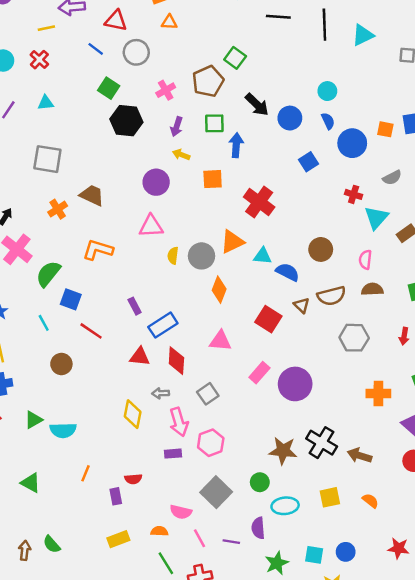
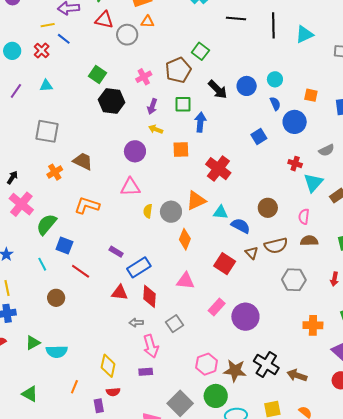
blue line: (96, 49) -> (64, 39), moved
gray circle: (136, 52) -> (127, 35), moved
blue circle: (290, 118) -> (247, 86), moved
orange square: (385, 129) -> (311, 95), moved
purple rectangle: (135, 306) -> (116, 252), turned -32
yellow diamond: (133, 414) -> (108, 366), moved
pink hexagon: (211, 443) -> (207, 364), moved
green circle: (260, 482) -> (216, 396), size x1.5

